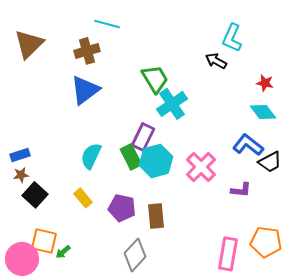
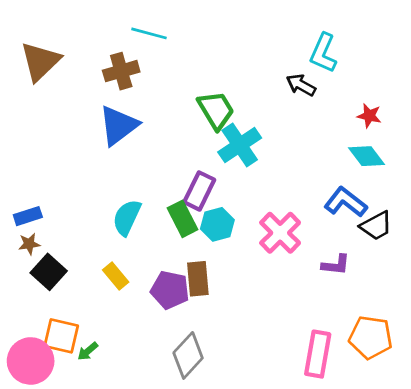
cyan hexagon: (156, 161) -> (217, 224), size x0.7
brown rectangle: (156, 216) -> (198, 279), moved

